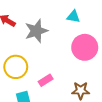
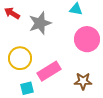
pink rectangle: (46, 80) -> (49, 71), size x1.6

